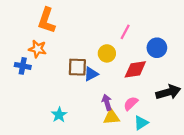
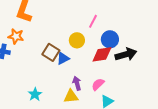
blue circle: (157, 48) -> (110, 39), moved
brown square: (77, 67) -> (51, 52), turned 30
black arrow: (168, 92) -> (126, 54), moved
yellow triangle: (111, 117) -> (71, 96), moved

